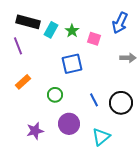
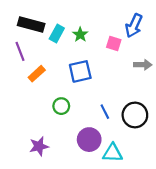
pink square: (94, 39) -> (114, 44), moved
orange rectangle: (23, 82) -> (37, 74), moved
purple circle: (69, 124) -> (89, 140), moved
cyan triangle: (101, 137) -> (113, 153), turned 42

